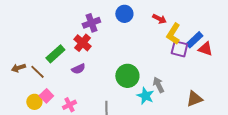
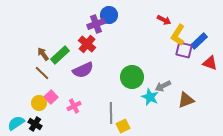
blue circle: (124, 14) -> (109, 15), moved
red triangle: (205, 49) -> (210, 63), moved
brown arrow: (18, 68) -> (43, 54), moved, turned 72
purple semicircle: (78, 69) -> (83, 70), size x1.5
gray arrow: (158, 85) -> (163, 86), turned -91
brown triangle: (194, 99) -> (186, 100), moved

